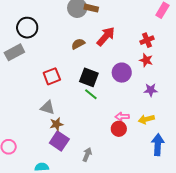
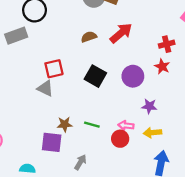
purple star: (151, 90) -> (149, 106), moved
green line: (91, 94) -> (92, 125), moved, turned -32
gray triangle: (48, 108) -> (45, 88), moved
brown star: (56, 124) -> (65, 124), moved
purple square: (59, 141) -> (52, 142), turned -36

